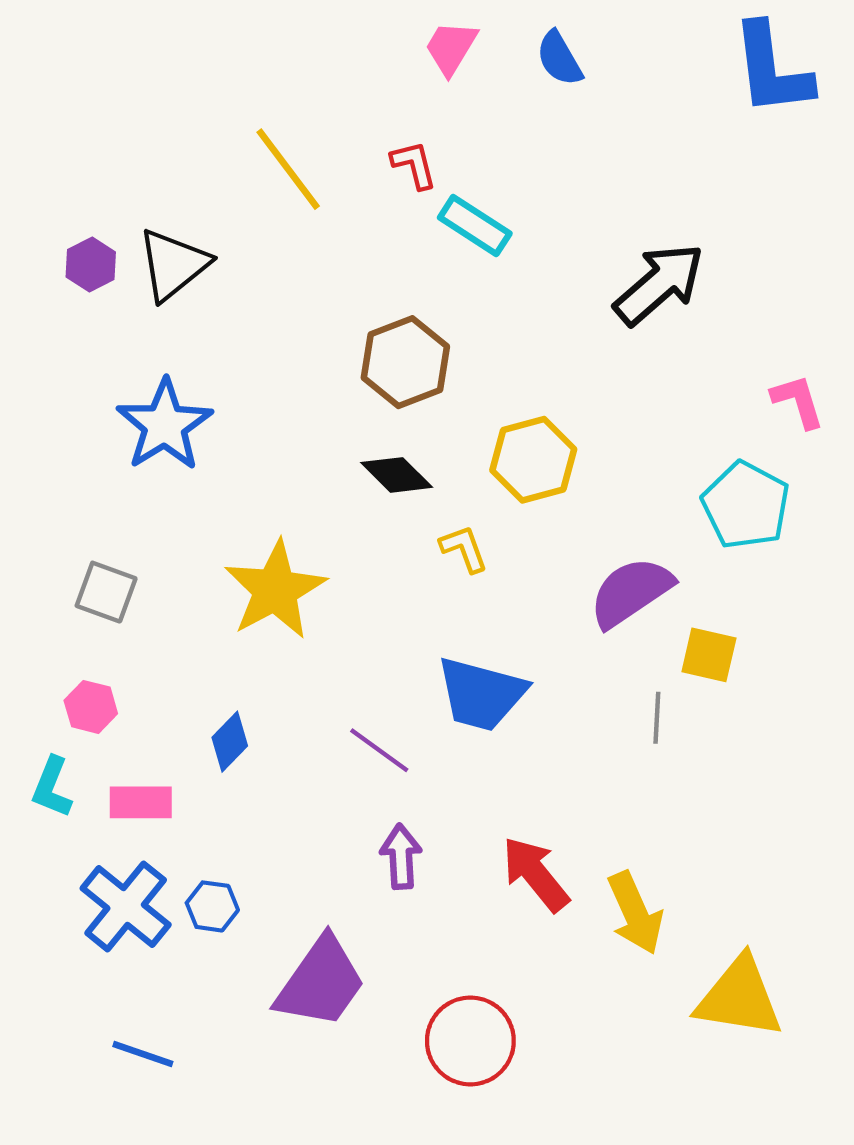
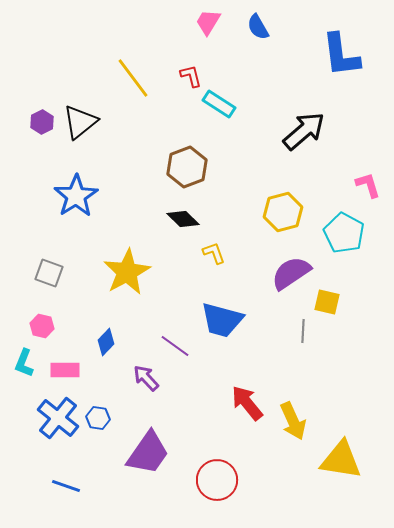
blue L-shape: (772, 69) -> (341, 55), moved
yellow hexagon: (533, 460) -> (283, 212), moved
purple arrow: (401, 857) -> (146, 378), moved, turned -40

